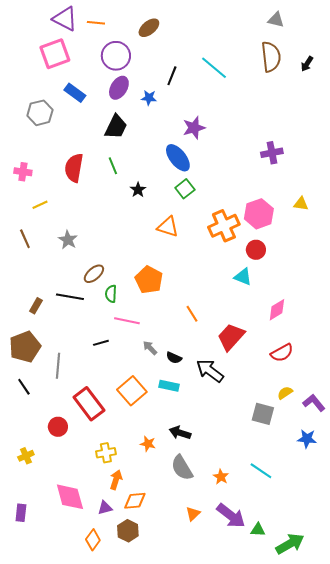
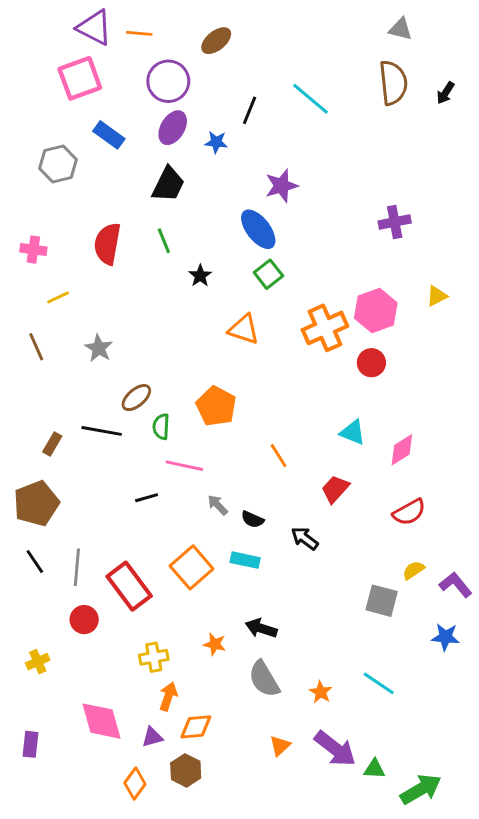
yellow triangle: (301, 204) -> (437, 296), turned -35
cyan triangle: (243, 277) -> (353, 432), moved
red trapezoid: (231, 337) -> (335, 489), size x0.7
gray line: (58, 366) -> (77, 567), moved
black arrow: (210, 371) -> (305, 538), size x0.7

